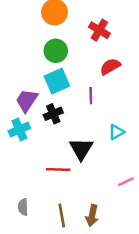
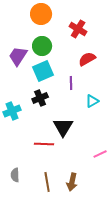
purple trapezoid: (27, 100) -> (18, 56), moved
cyan triangle: (116, 132) -> (92, 101), moved

